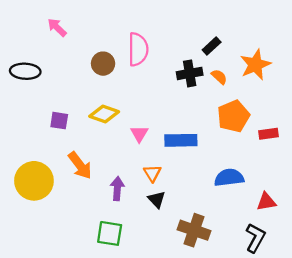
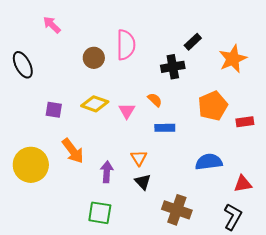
black ellipse: (25, 71) -> (23, 65), turned 60
orange semicircle: (219, 77) -> (155, 100), moved
pink triangle: (139, 134) -> (127, 111), moved
blue rectangle: (181, 140) -> (165, 128), size x0.7

